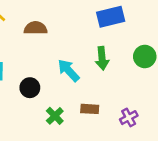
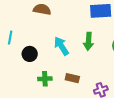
green cross: (55, 116) -> (45, 79), turned 32

